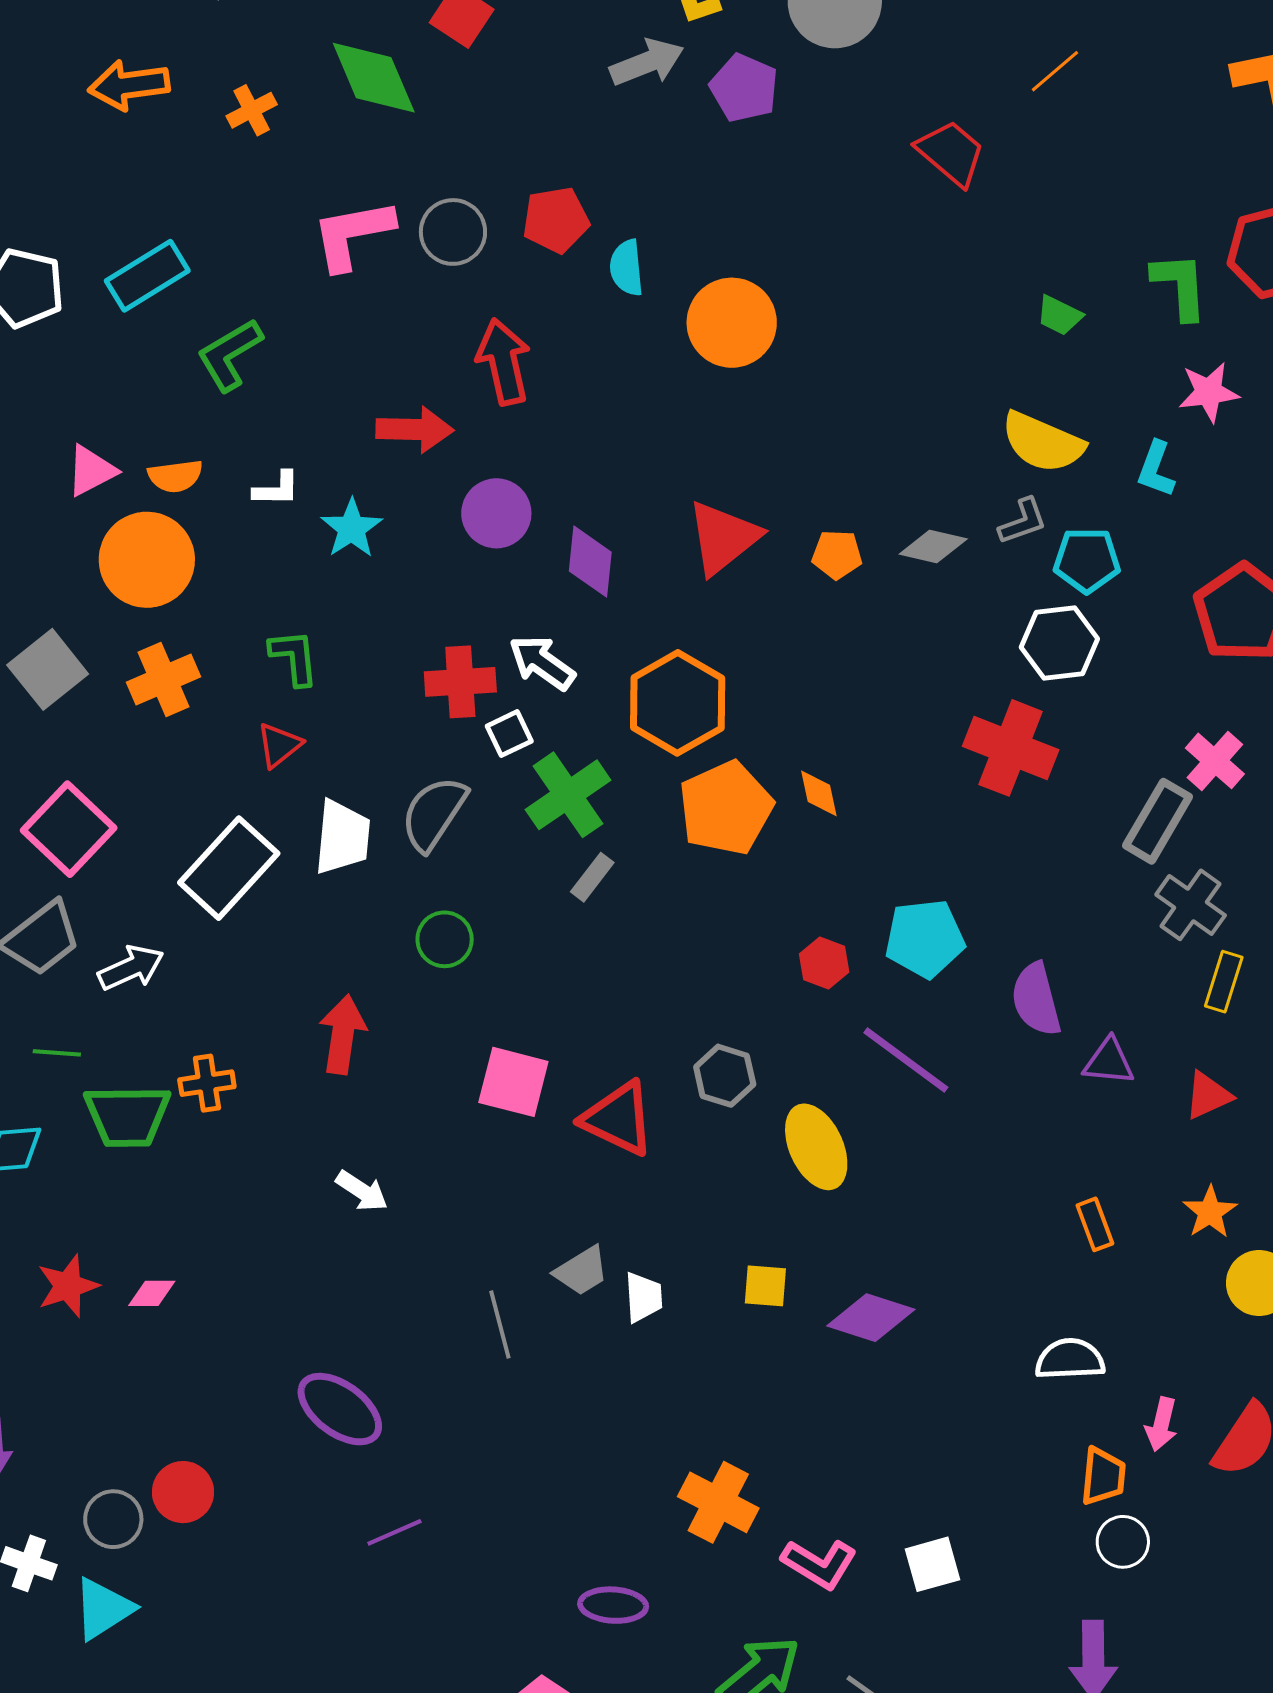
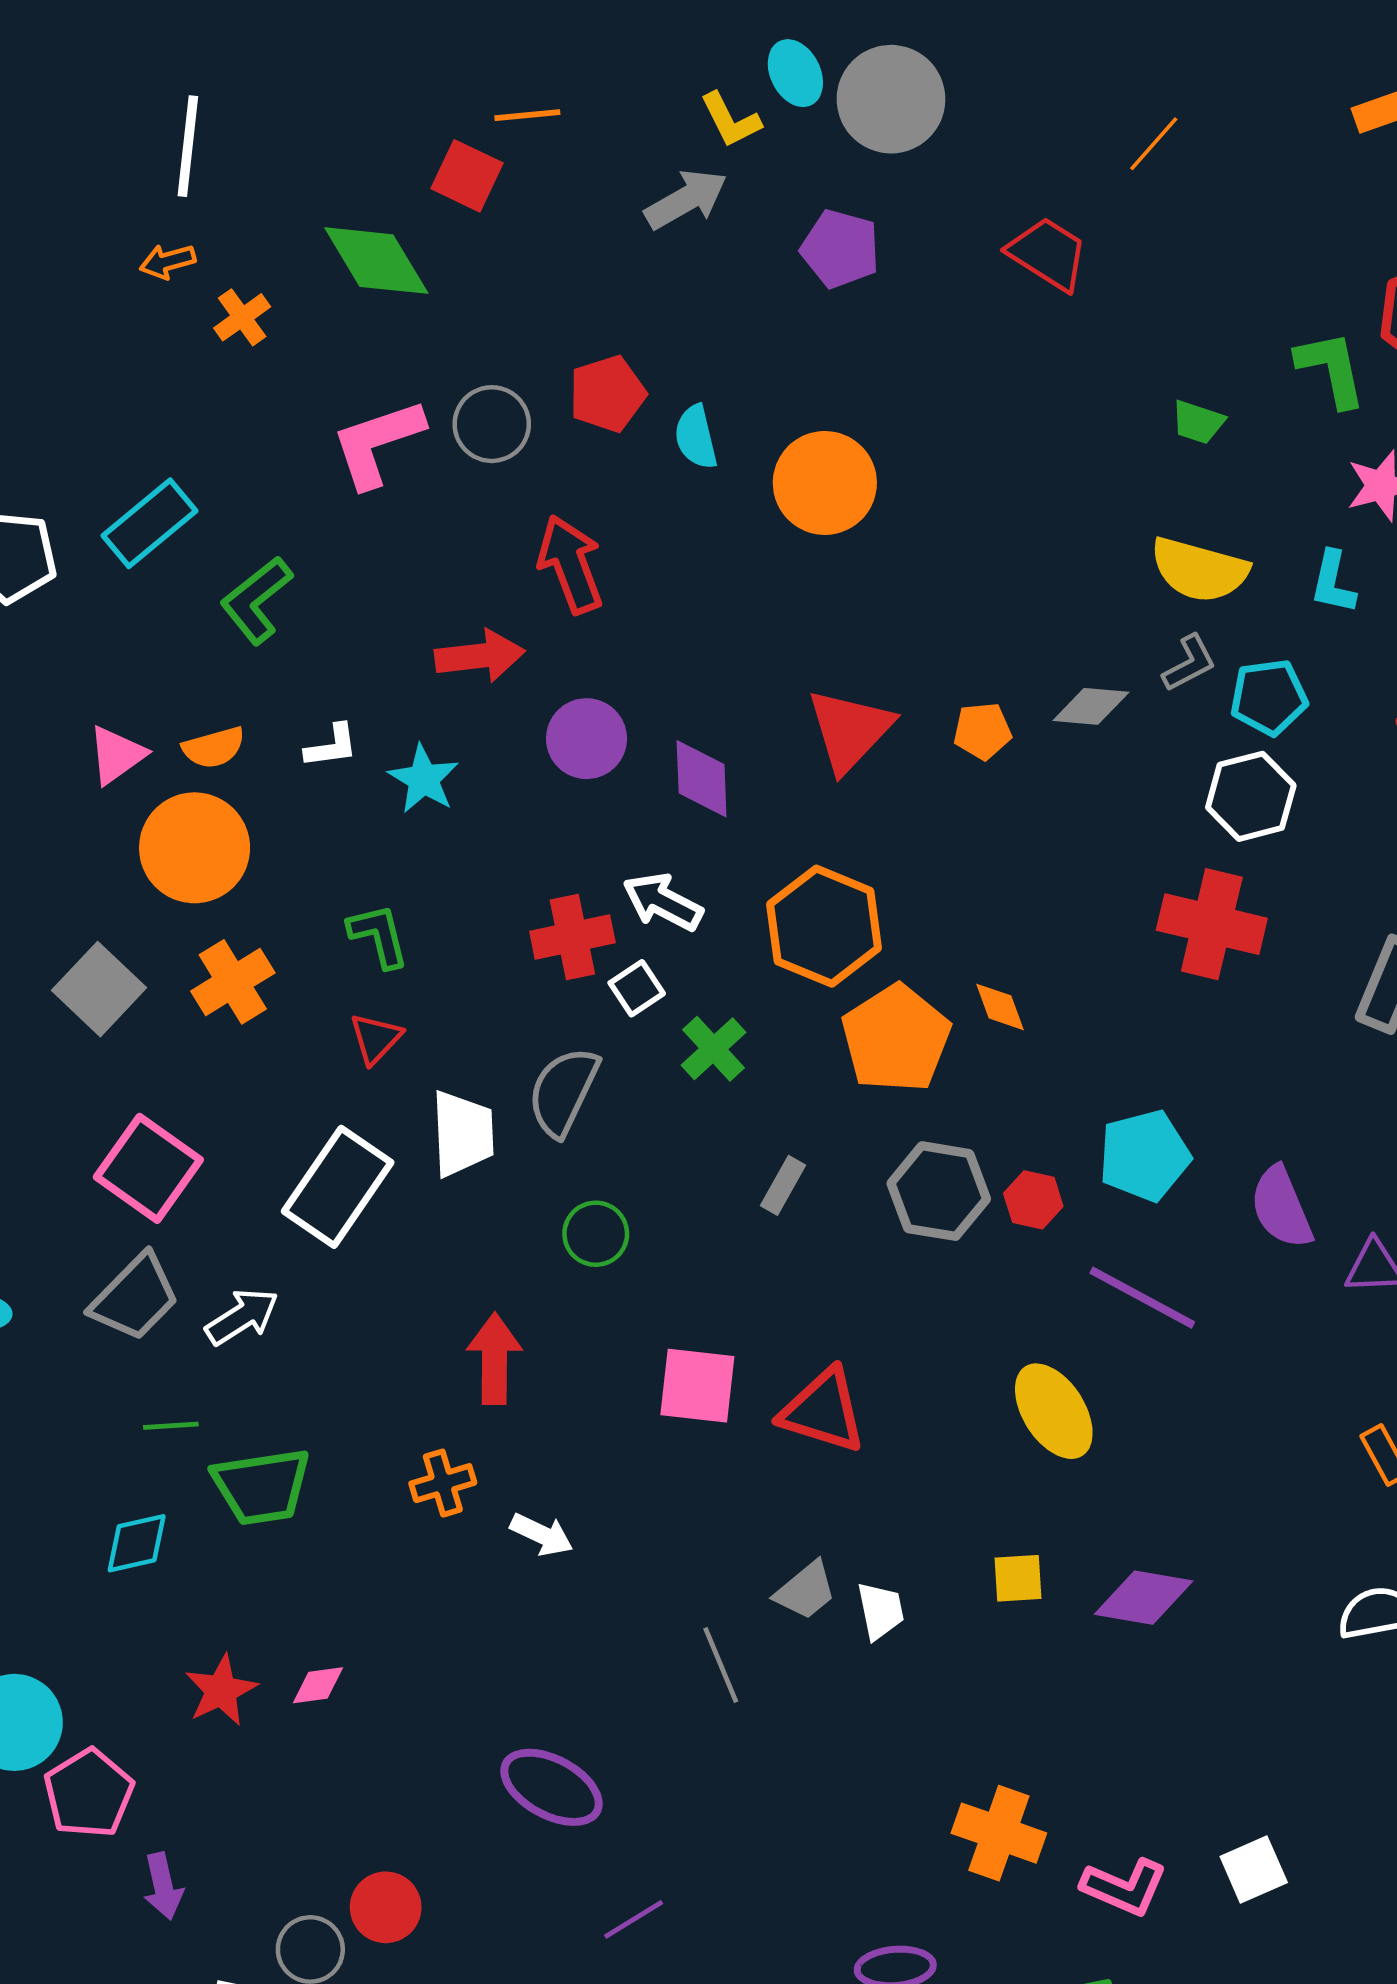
orange arrow: (129, 85) -> (167, 261), moved, size x0.6
purple pentagon: (744, 88) -> (840, 249), moved
green cross: (568, 795) -> (714, 1049), size x0.7
gray rectangle: (592, 877) -> (783, 1185), moved
gray hexagon: (725, 1076) -> (939, 1191), moved, size x1.4
orange cross: (207, 1083) -> (443, 1483), moved

